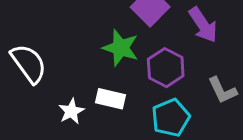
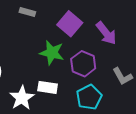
white star: (71, 111) -> (22, 98), size x1.4

